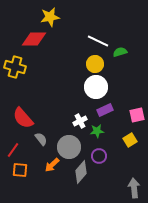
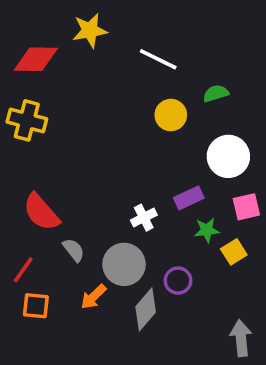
red diamond: (34, 39) -> (36, 59), moved
white line: (98, 41) -> (158, 59), moved
white circle: (96, 87) -> (228, 156), moved
green star: (97, 131) -> (207, 230), moved

